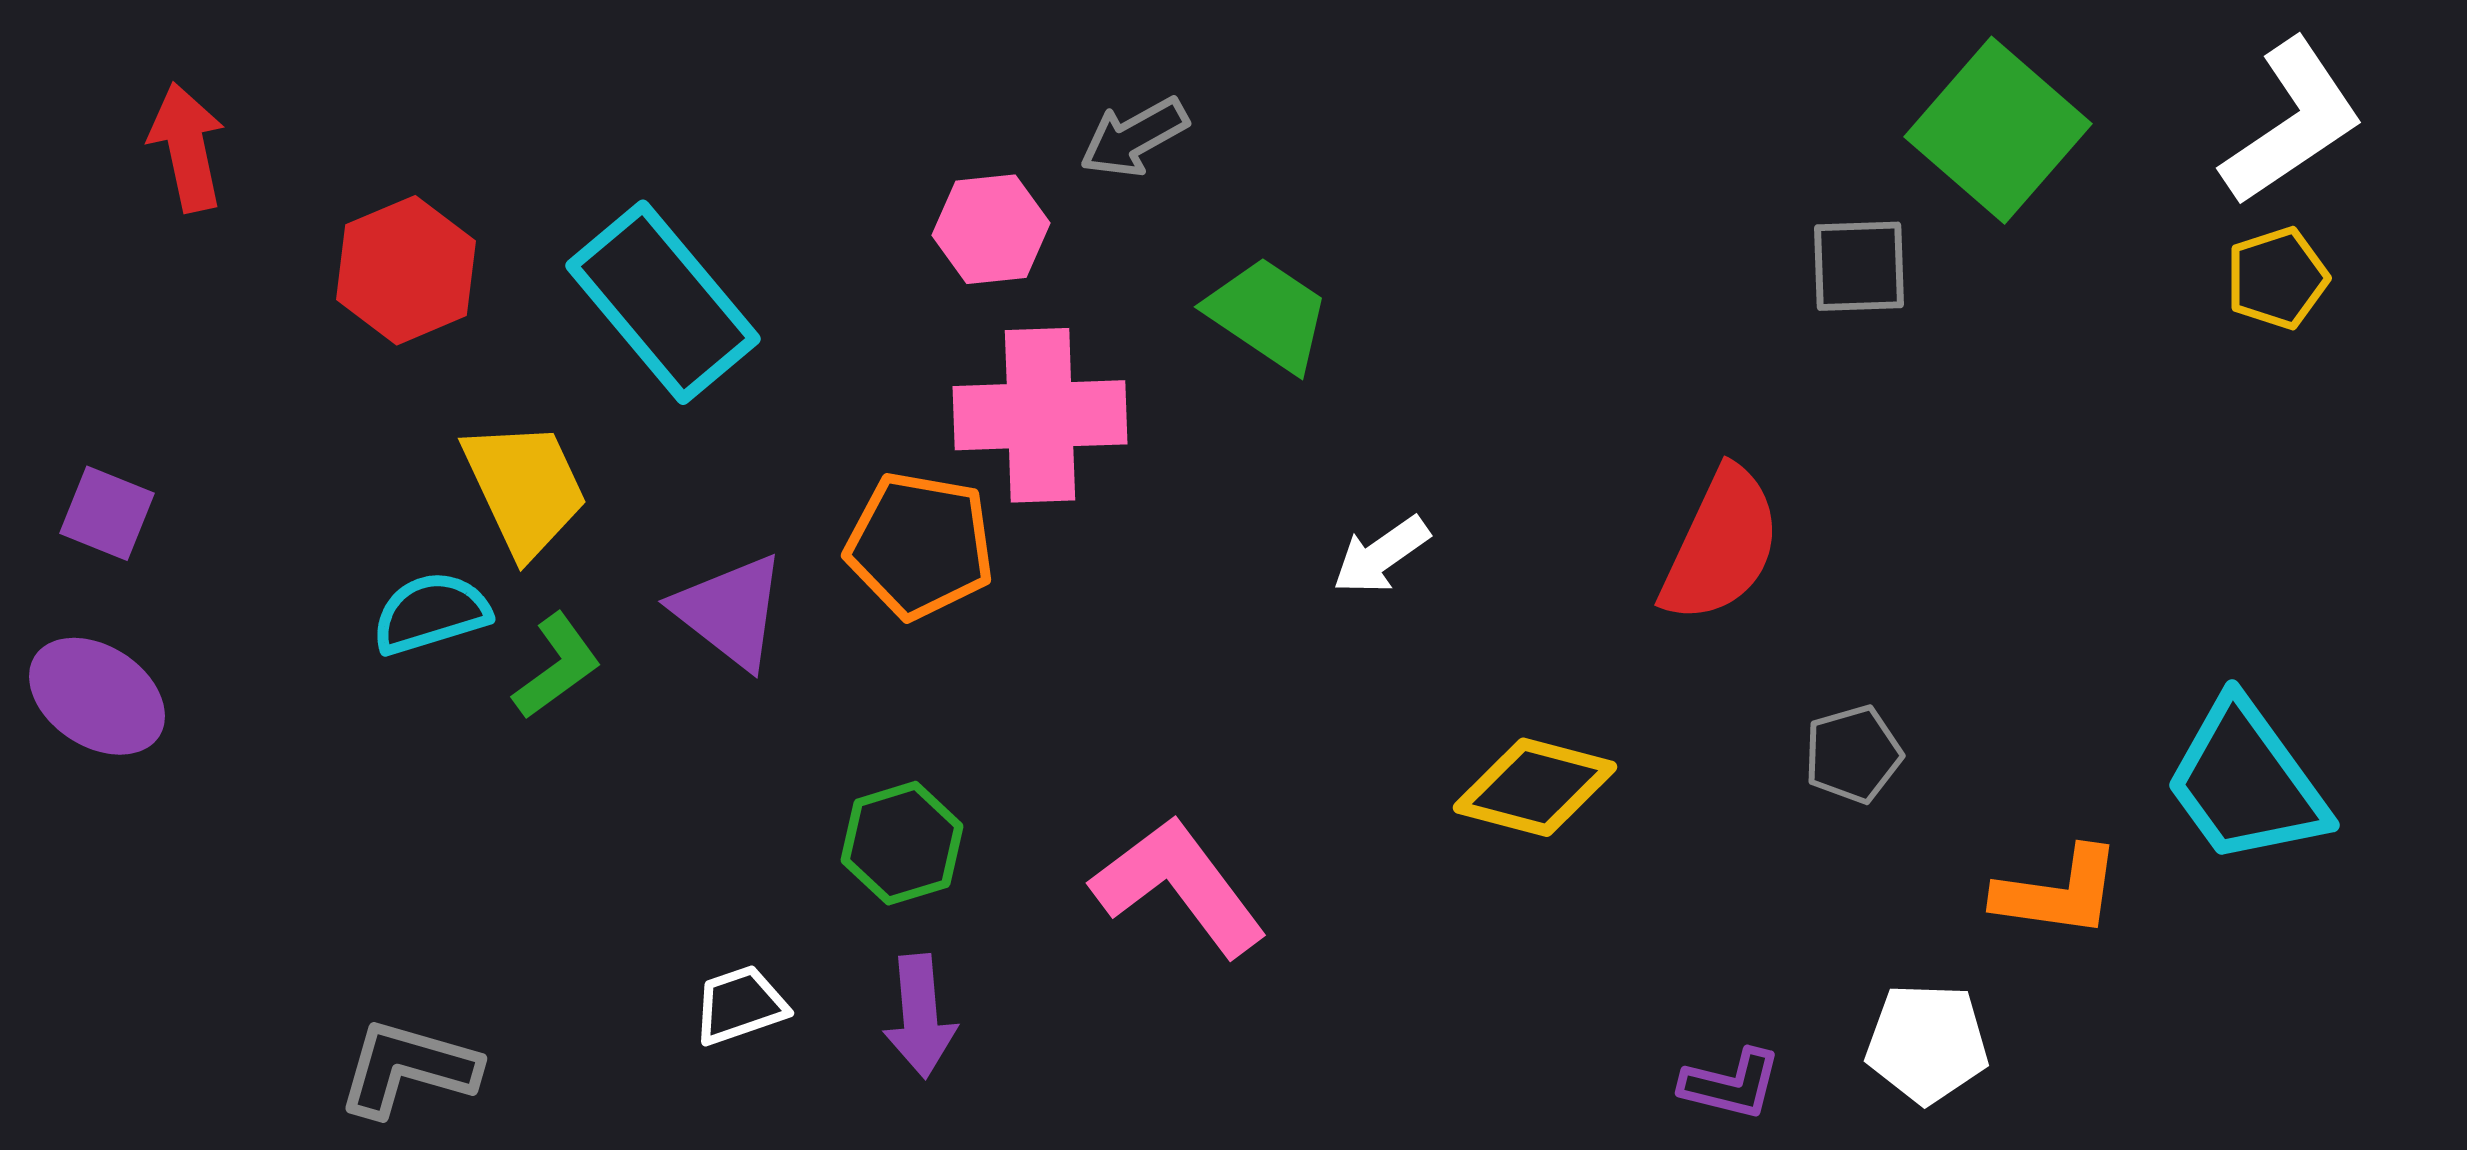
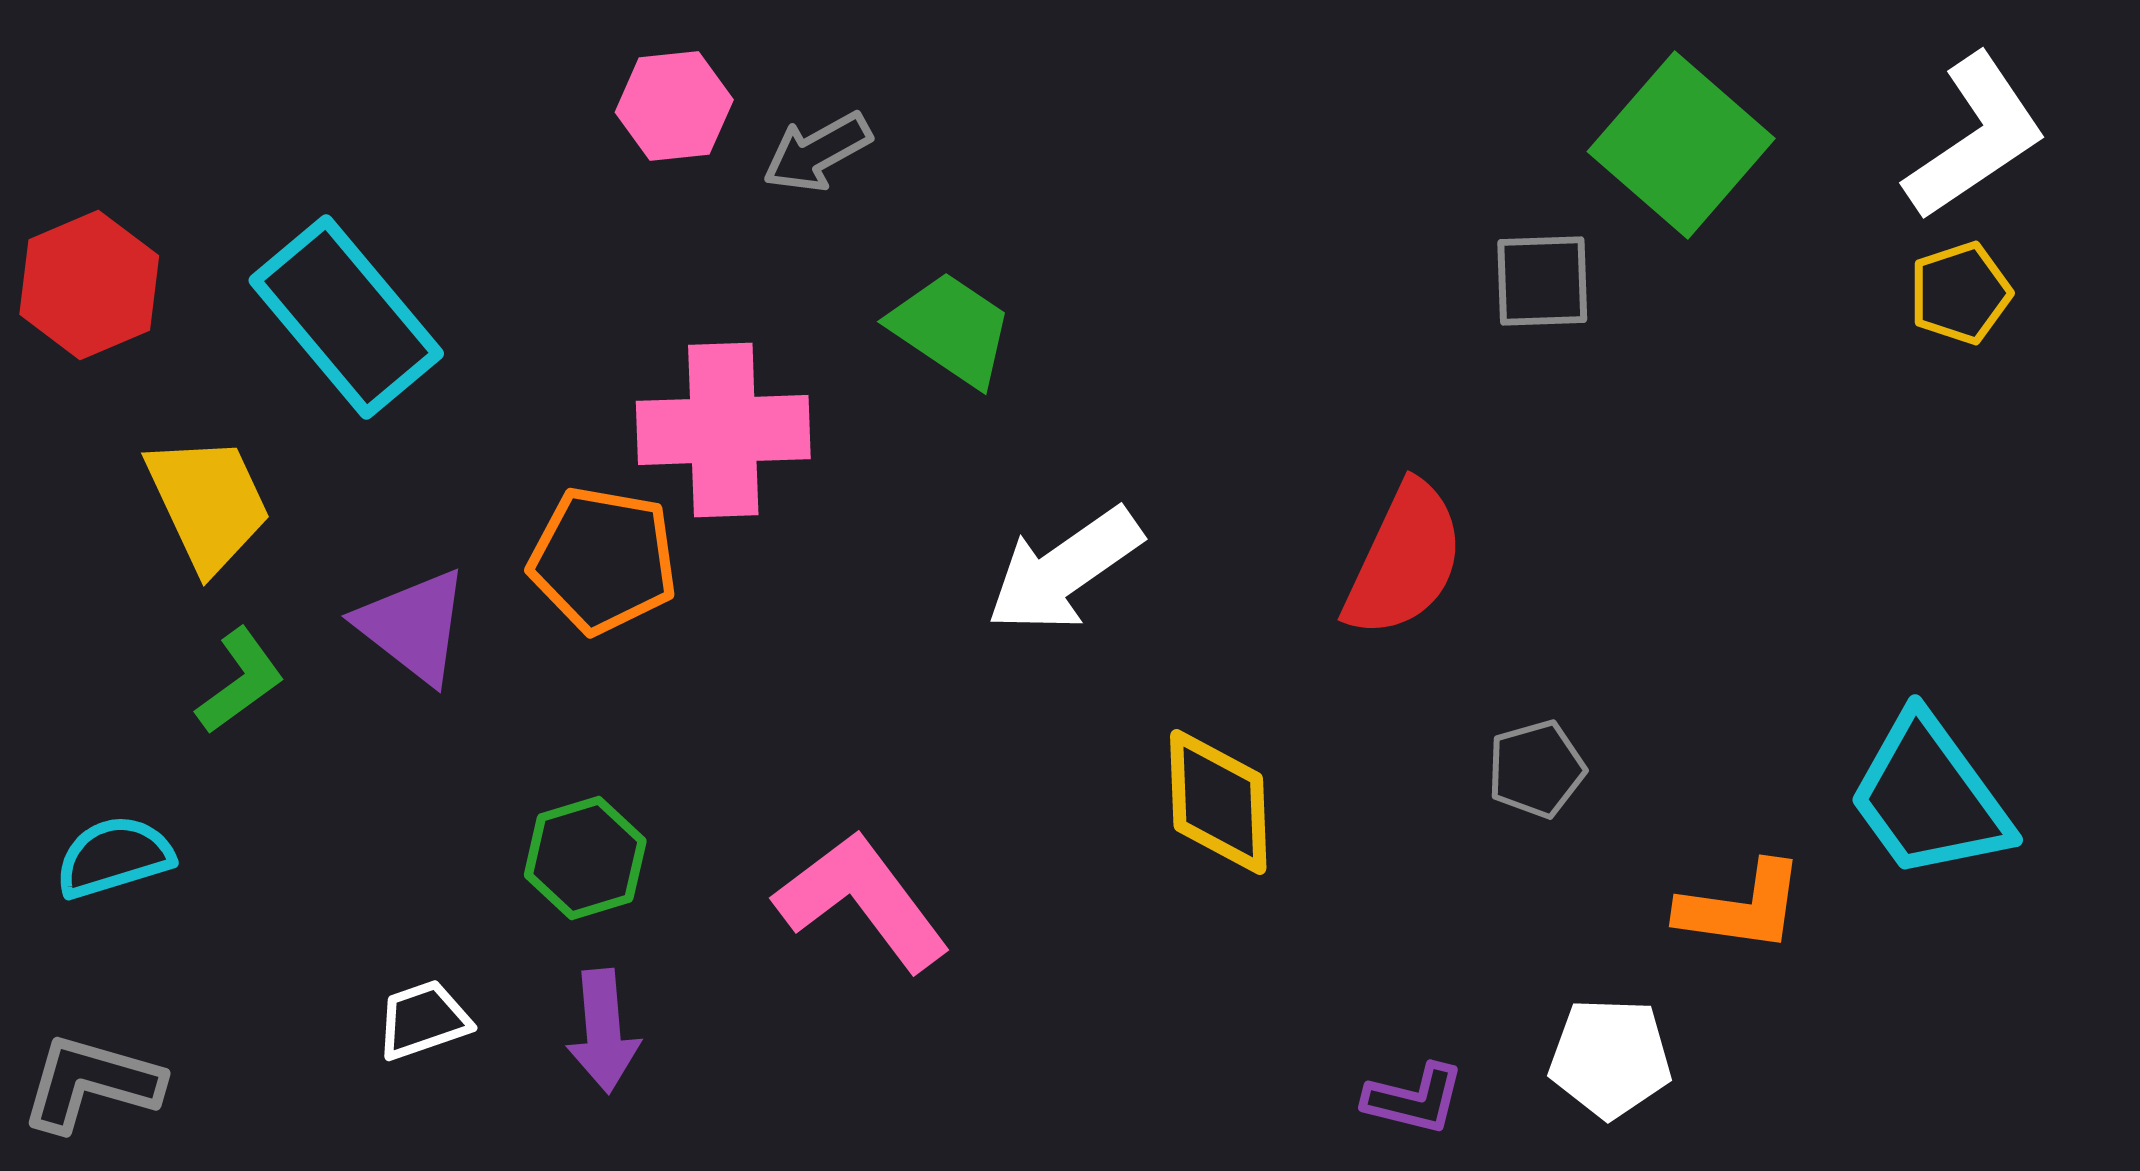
pink hexagon: (991, 229) -> (674, 106), moved
white arrow: (1381, 555) -> (1064, 570), size x1.6
cyan semicircle: (431, 613) -> (114, 857), moved
yellow diamond: (1535, 787) -> (1218, 802), turned 73

